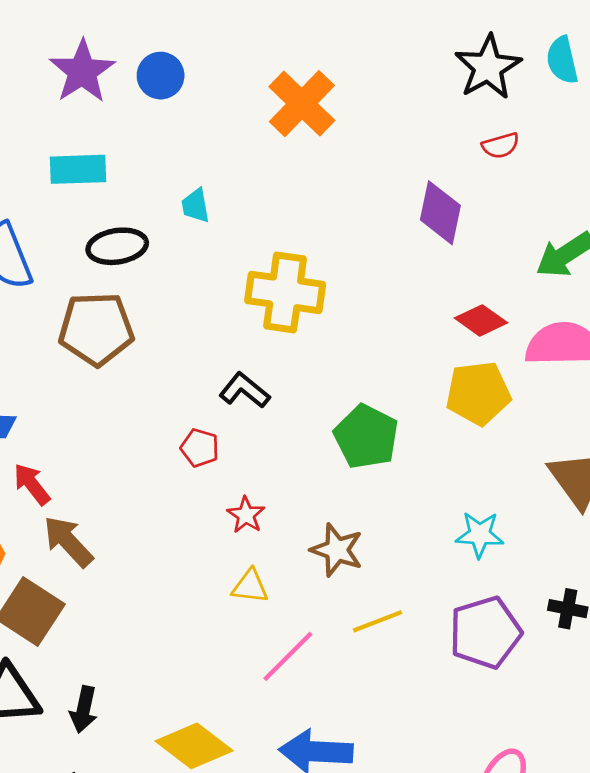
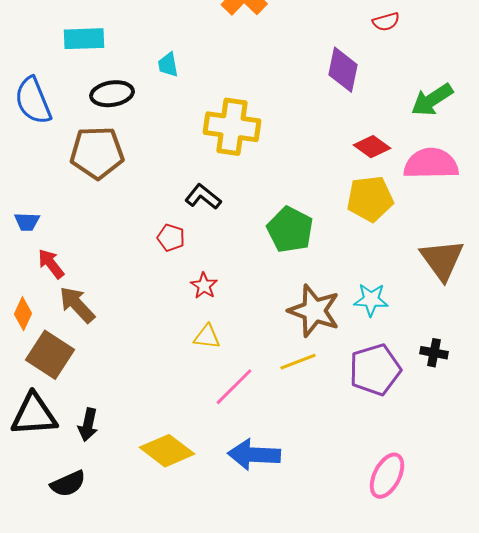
brown star: (337, 550) -> (314, 311), moved, size x1.4

